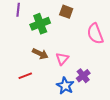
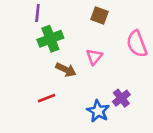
green cross: (40, 24) -> (50, 39), moved
pink triangle: (62, 59) -> (94, 57), moved

